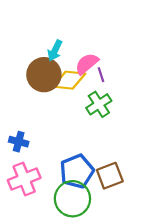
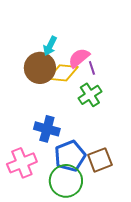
blue cross: (19, 142) -> (47, 129), moved, size x1.4

